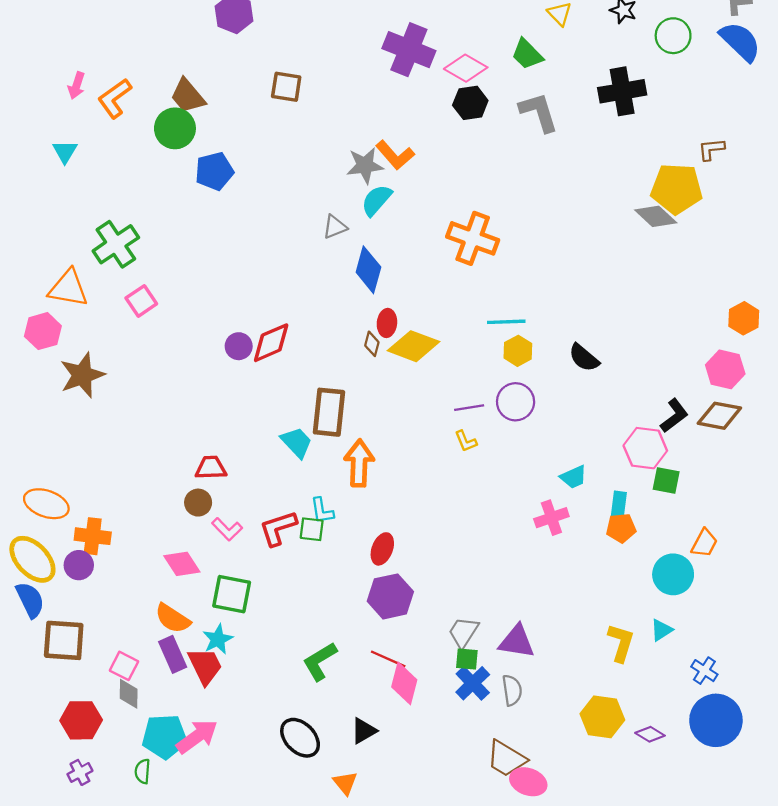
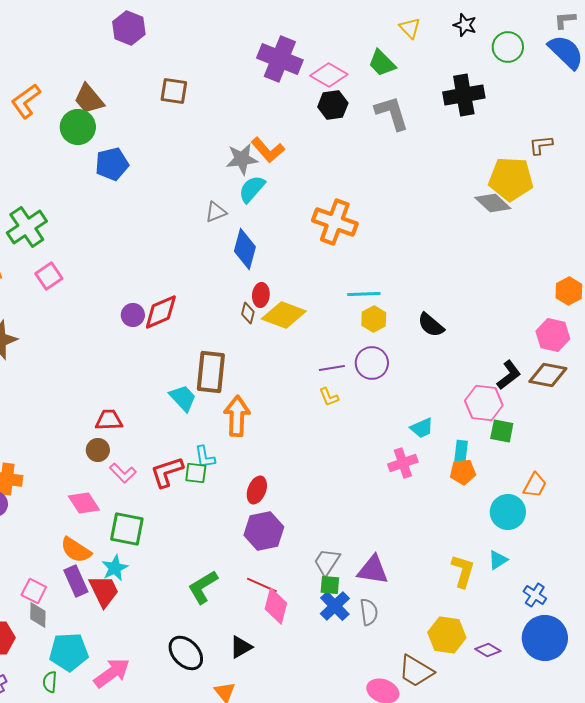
pink arrow: (197, 737) -> (112, 673), moved
brown trapezoid: (506, 759) -> (416, 671), moved

